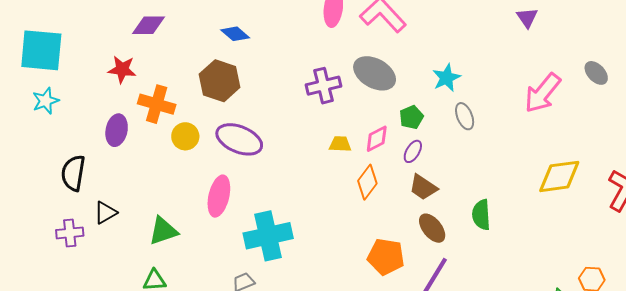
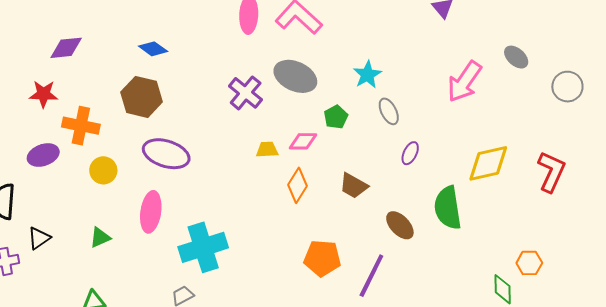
purple cross: (323, 86) -> (246, 93), turned -32
purple ellipse: (117, 130) -> (43, 155), turned 64
yellow circle: (185, 136) -> (103, 170), moved
pink diamond: (377, 139) -> (303, 141), turned 32
purple ellipse: (413, 151) -> (410, 153), moved
green semicircle: (481, 215) -> (448, 208), moved, size x1.4
brown ellipse: (432, 228) -> (400, 225), moved
green triangle: (163, 231) -> (100, 237), moved, size x0.7

